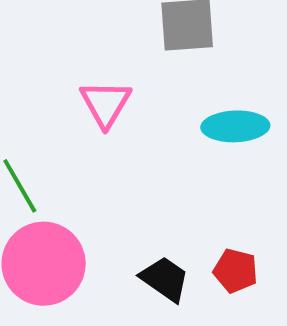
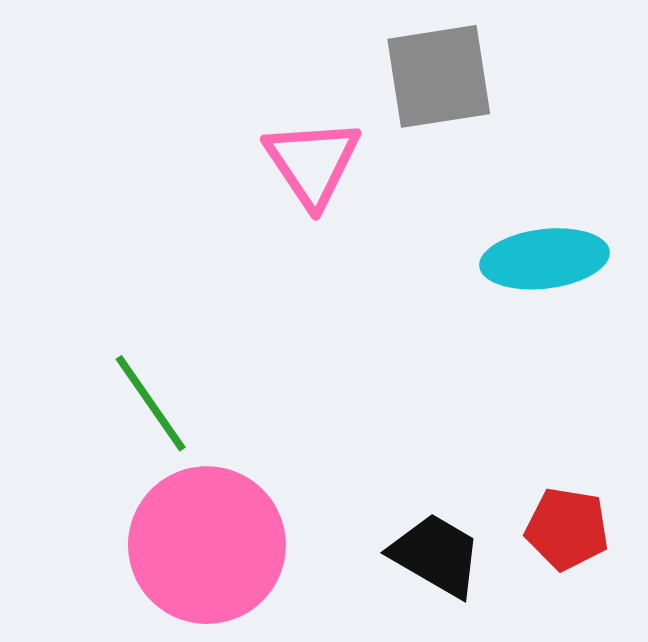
pink triangle: (106, 104) -> (312, 163), moved

